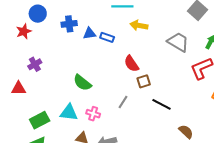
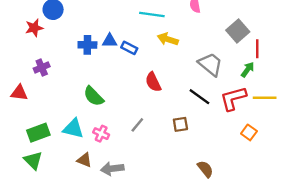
blue cross: (69, 24) -> (87, 45), moved
brown square: (144, 81) -> (180, 124), moved
black line: (162, 104) -> (199, 97), moved

